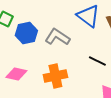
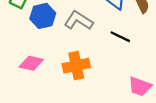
black line: (97, 61) -> (120, 37), moved

